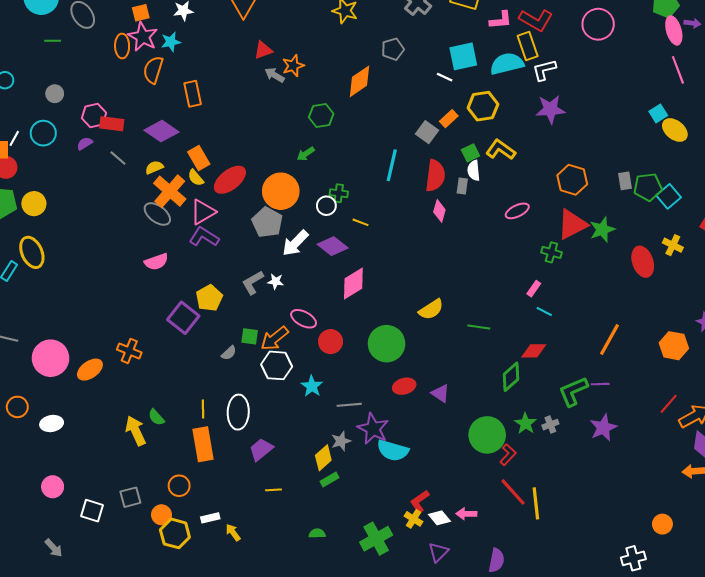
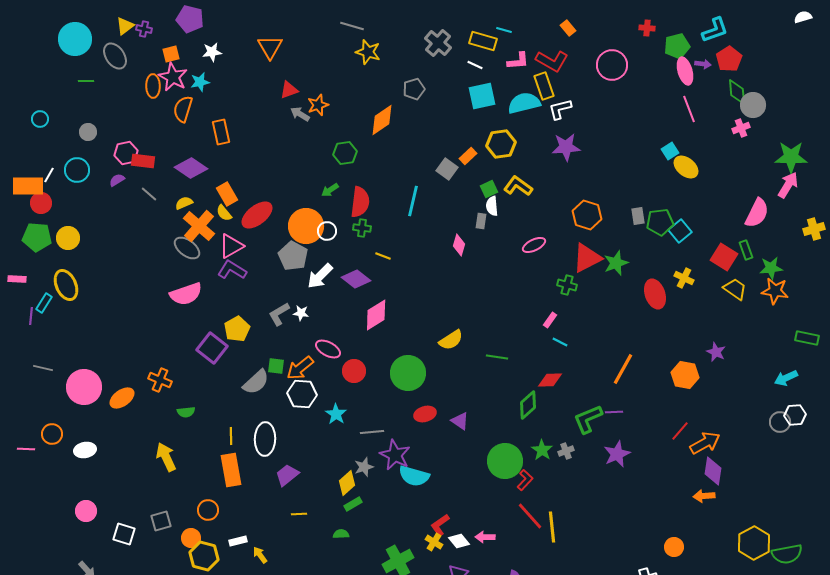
white line: (445, 77) -> (475, 65), moved
red semicircle: (435, 176) -> (360, 202), moved
white circle: (326, 206) -> (327, 231), moved
pink semicircle: (156, 262) -> (186, 294), size x1.4
gray semicircle: (229, 353) -> (256, 382), size x1.8
green semicircle: (156, 417) -> (186, 412), moved, turned -54
green semicircle: (317, 533) -> (341, 534), moved

